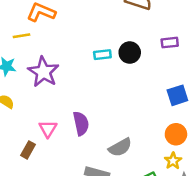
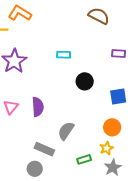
black circle: (130, 53) -> (85, 81), moved
gray semicircle: (120, 147) -> (66, 131), turned 144

